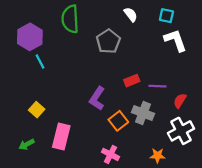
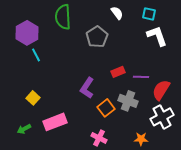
red semicircle: (180, 101) -> (161, 90), size x1.5
pink rectangle: (61, 136) -> (55, 122), turned 55

